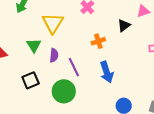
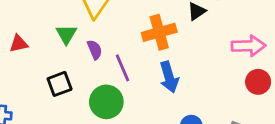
orange cross: (98, 41) -> (159, 32), size x1.6
purple semicircle: (54, 55) -> (95, 50), turned -32

